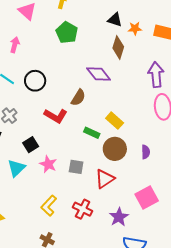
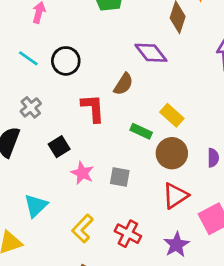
red L-shape: (56, 116) -> (93, 108), turned -125
cyan triangle: (16, 168) -> (36, 206), moved
red triangle: (105, 179) -> (175, 196), moved

